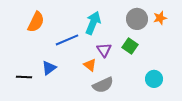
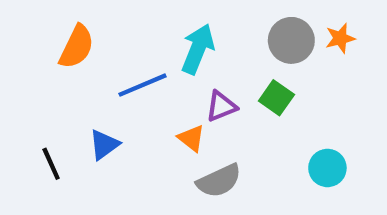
purple triangle: (104, 50) -> (221, 106), turned 42
black line: (24, 77) -> (51, 164), turned 63

